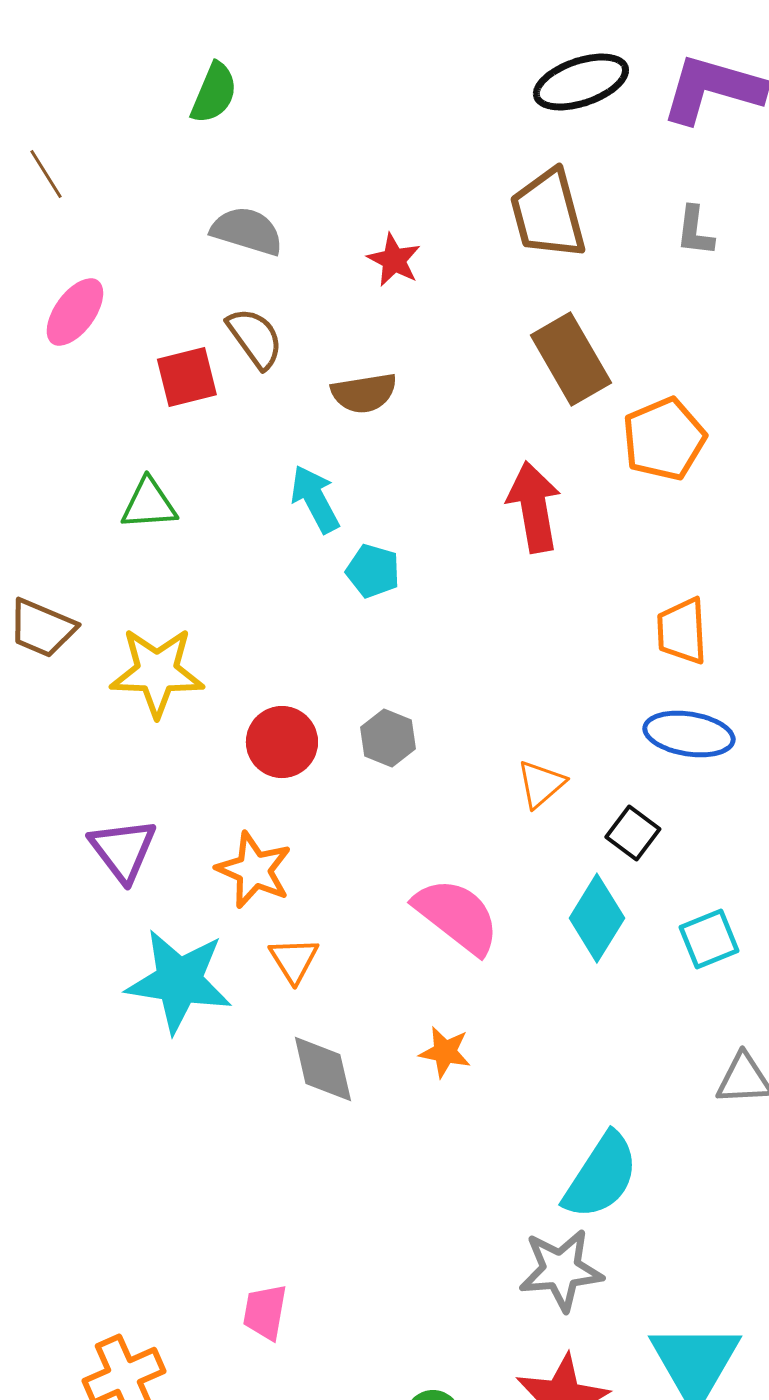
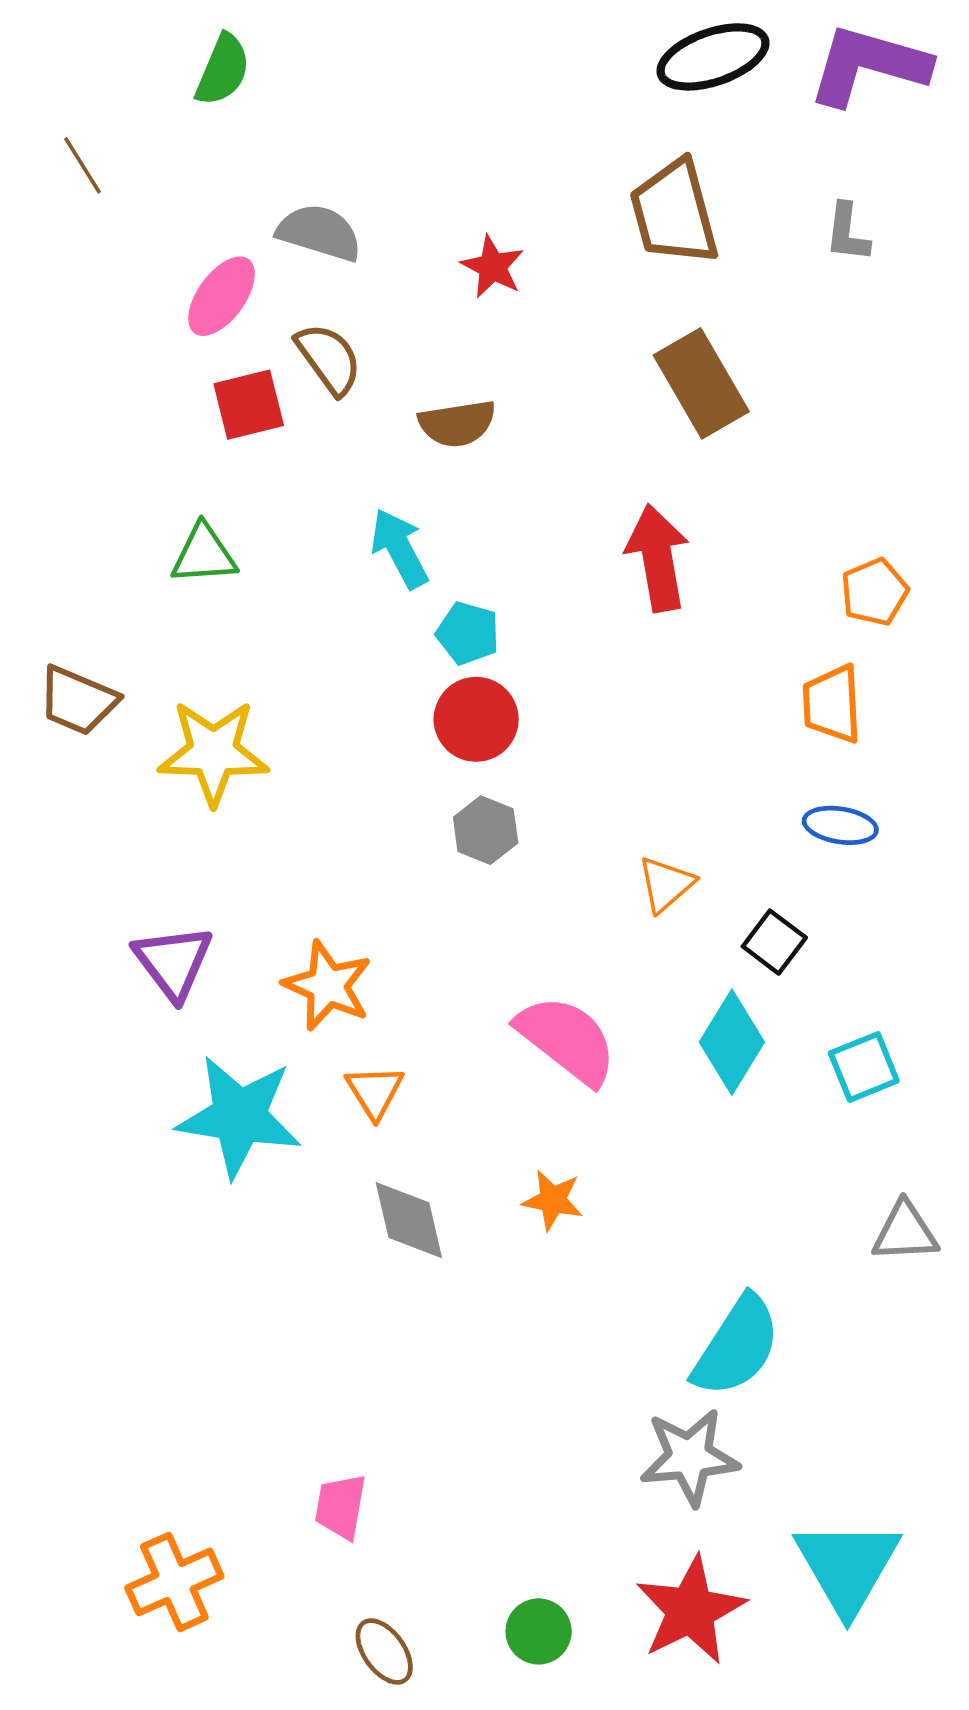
green semicircle: (214, 93) -> (223, 70), moved
pink ellipse: (75, 312) -> (222, 296), moved
orange pentagon: (664, 439) -> (874, 592), moved, size x0.7
blue ellipse: (689, 734) -> (840, 825), size x0.7
red circle: (282, 742) -> (476, 719), moved

